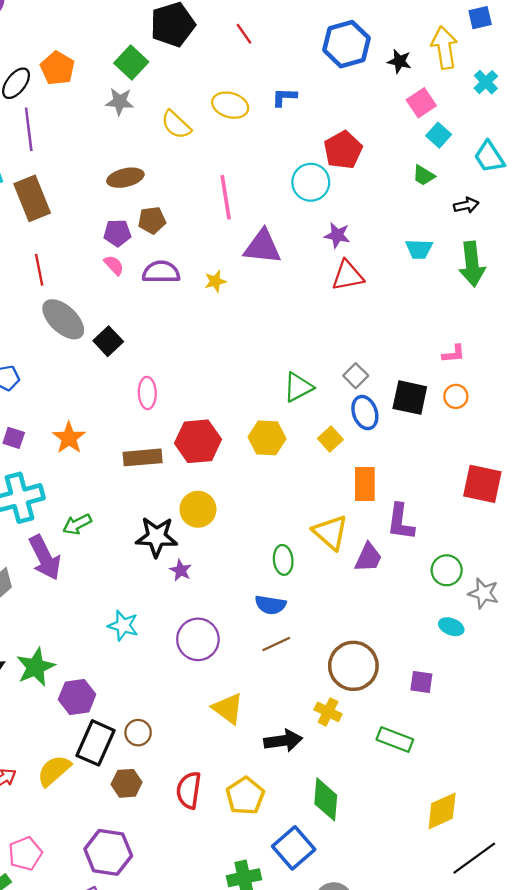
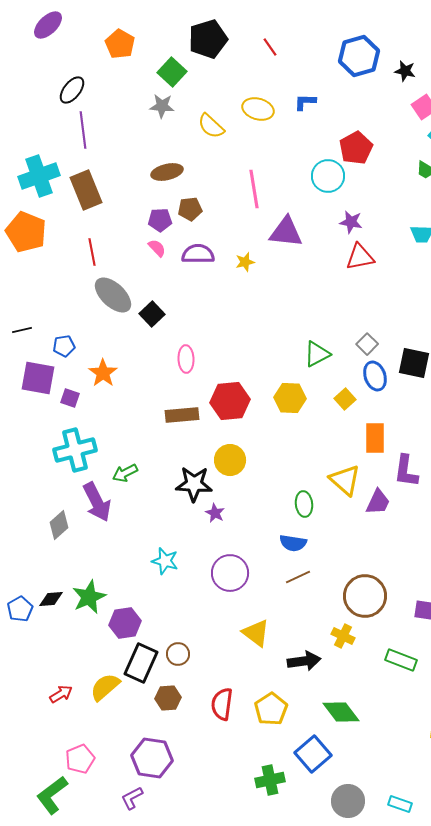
orange pentagon: (57, 68) -> (120, 44), moved
orange star: (69, 438) -> (103, 373), moved
green diamond: (326, 799) -> (341, 712), turned -42

